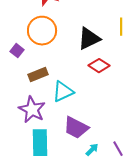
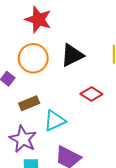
black triangle: (89, 39) -> (72, 55), moved

